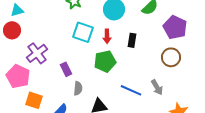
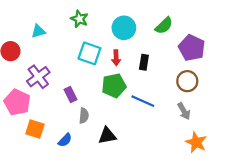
cyan triangle: (17, 10) -> (38, 31), moved
gray arrow: (157, 87) -> (184, 111), moved
blue line: (131, 90) -> (143, 101), moved

